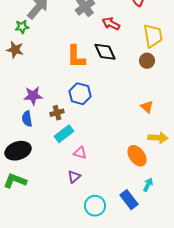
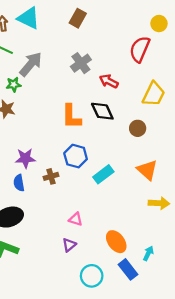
yellow trapezoid: (153, 36) -> (154, 94), turned 35
brown circle: (147, 61) -> (138, 128), moved
orange triangle: (147, 107) -> (147, 170), size x1.5
cyan rectangle: (64, 134) -> (103, 174), moved
orange ellipse: (137, 156) -> (116, 242), moved

